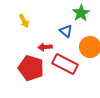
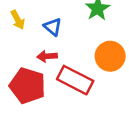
blue triangle: (66, 31) -> (53, 27), moved

